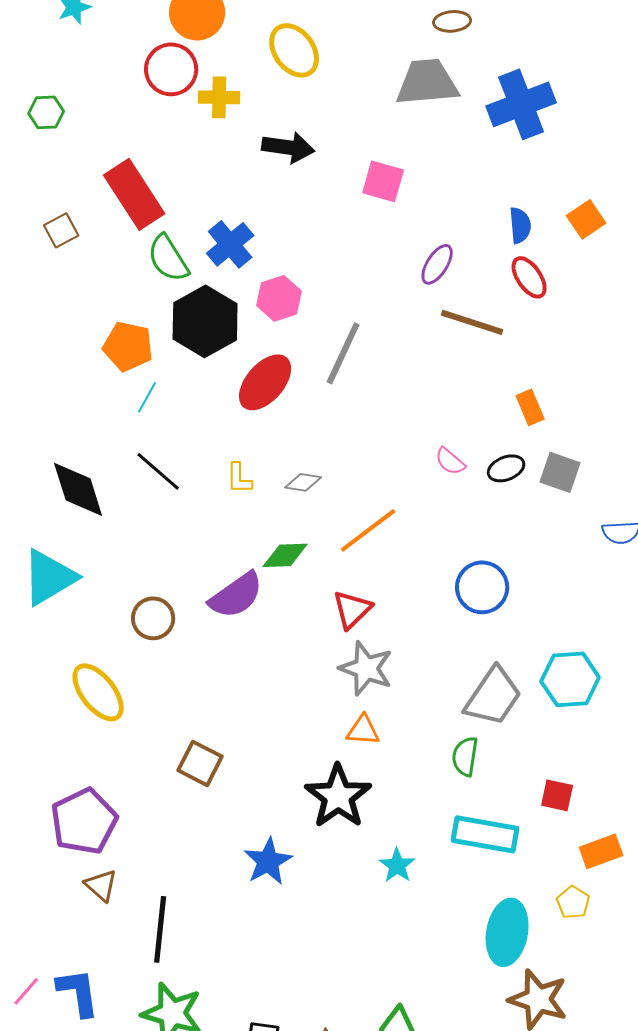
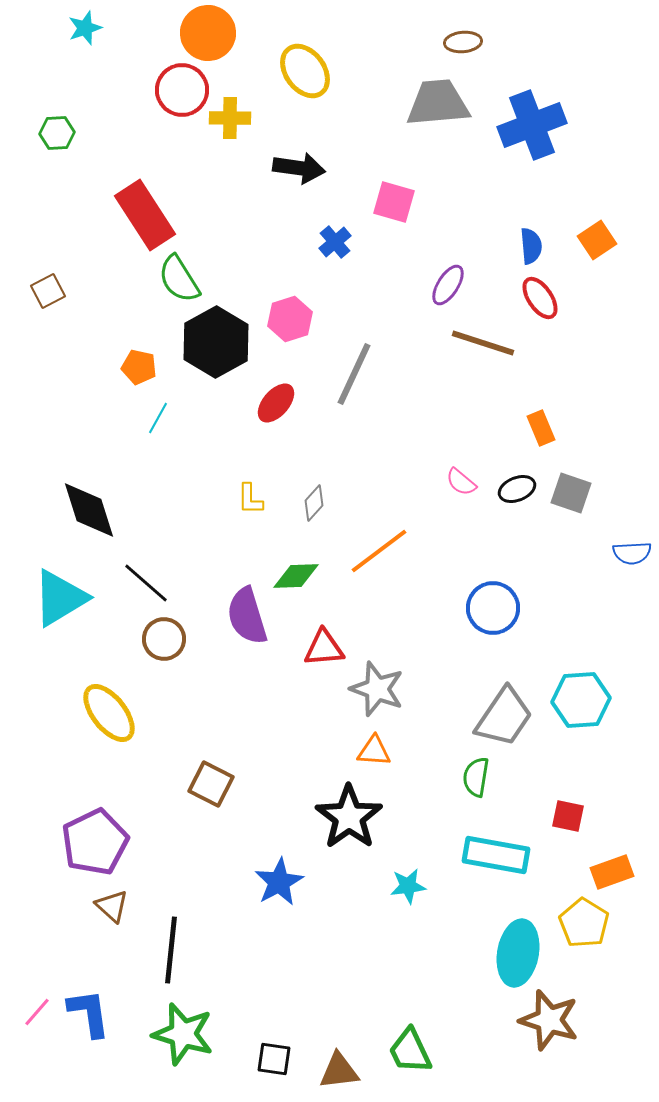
brown square: (61, 230) -> (48, 291), moved
blue cross: (230, 244) -> (335, 242), moved, size x0.7
orange pentagon: (128, 346) -> (139, 367), size x0.7
red ellipse: (265, 382) -> (276, 403), size x0.7
black line: (158, 471) -> (146, 583), moved
gray diamond: (303, 482) -> (314, 503), turned -57
purple semicircle: (236, 595) -> (247, 616), turned 108
red triangle: (352, 609) -> (324, 648), moved, turned 39
cyan star: (397, 865) -> (408, 886), turned 30
yellow pentagon: (573, 902) -> (584, 923), size x1.5

